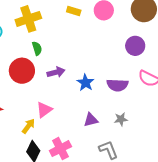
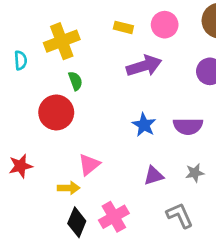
purple arrow: (56, 72) -> (144, 66), moved, size x1.4
yellow arrow: (28, 126) -> (69, 188), turned 56

